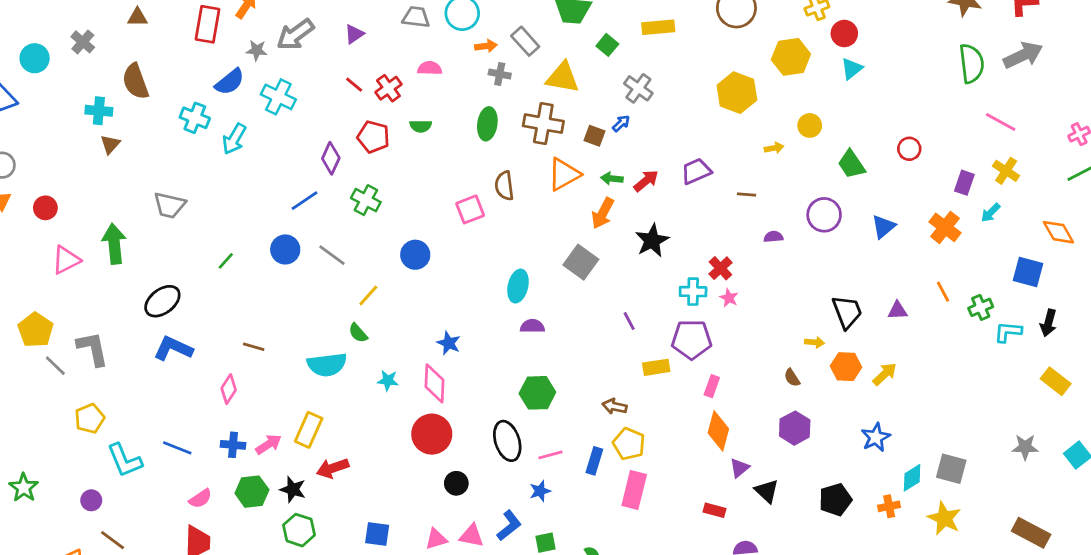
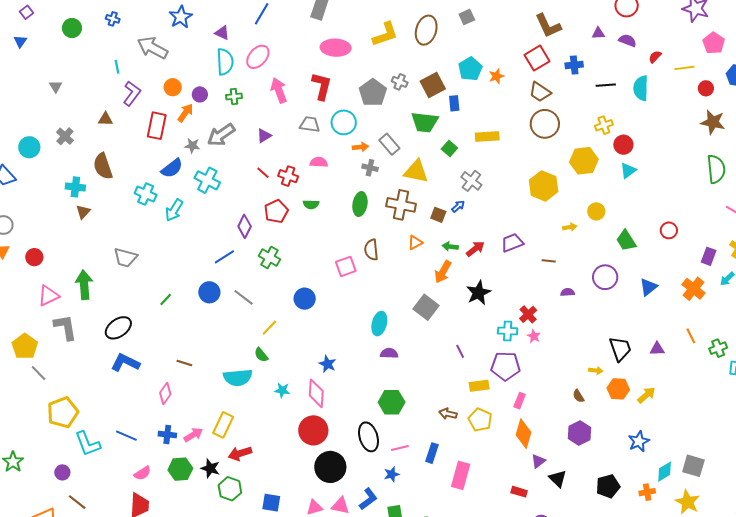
red cross: (388, 88) -> (288, 176), turned -36
red pentagon: (373, 137) -> (276, 211), turned 30
orange triangle: (564, 174) -> (415, 243), size x0.6
gray L-shape: (93, 349) -> (65, 327), moved
yellow pentagon: (90, 418) -> (63, 412), size x1.4
yellow pentagon: (629, 444) -> (480, 420), moved
black circle: (456, 483) -> (330, 467), size x1.8
green hexagon: (299, 530) -> (230, 489), moved

